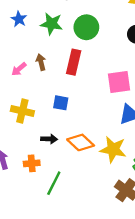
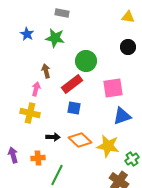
green circle: (86, 27) -> (86, 61), moved
red rectangle: (74, 62) -> (72, 84), moved, turned 40
pink arrow: (19, 69) -> (36, 89), moved, turned 144
blue square: (61, 103) -> (74, 108), moved

